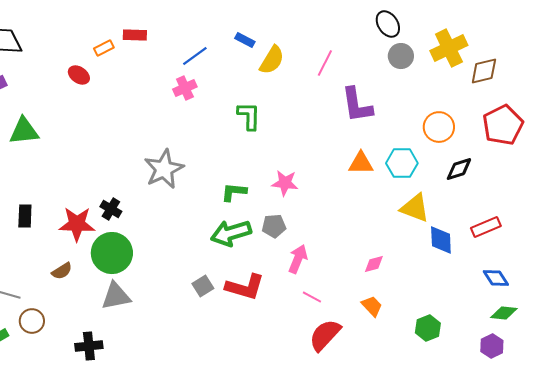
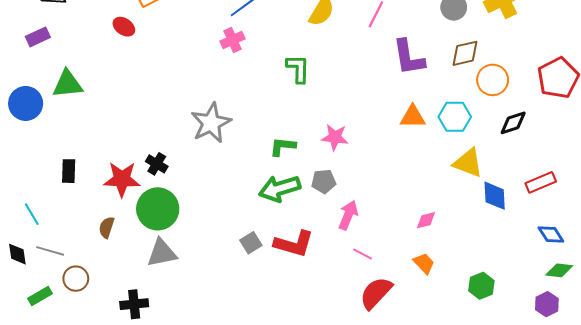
brown diamond: (484, 71) -> (465, 53), moved
brown semicircle: (62, 271) -> (107, 227), turned 140

